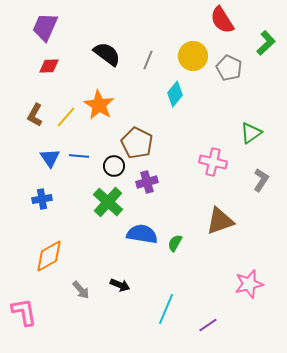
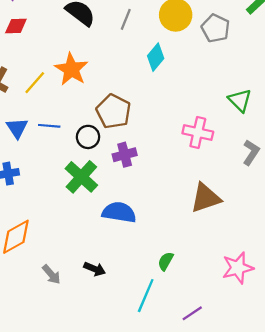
green triangle: (251, 133) -> (240, 100), turned -40
green semicircle: (175, 243) -> (166, 261), moved

